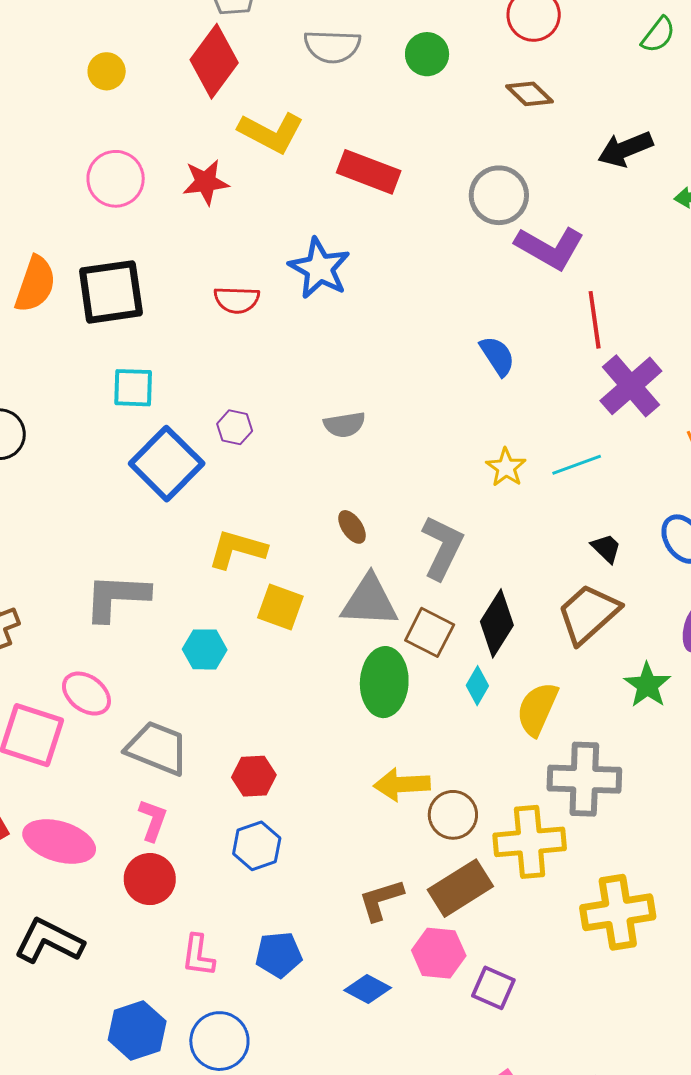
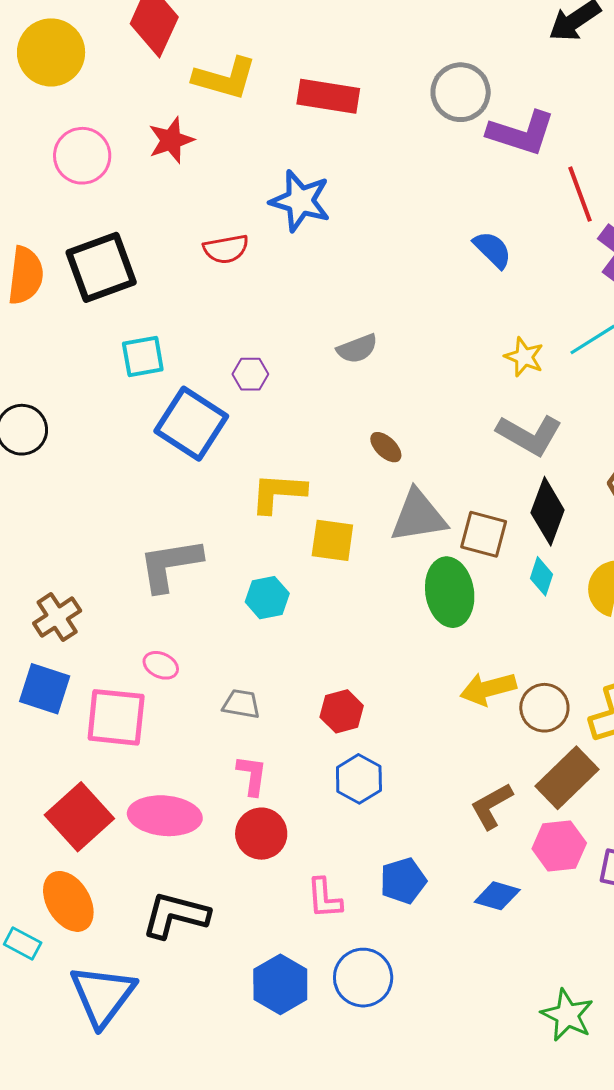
yellow circle: (107, 71) -> (51, 52), size x1.8
gray L-shape: (442, 547) -> (529, 435), moved, turned 106
pink ellipse: (86, 694) -> (161, 665), size x0.7
gray trapezoid: (157, 748) -> (241, 704), size x0.6

